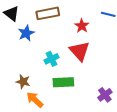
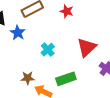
red triangle: (80, 51) -> (87, 47), moved, turned 45
green rectangle: (63, 82) -> (66, 79), moved

